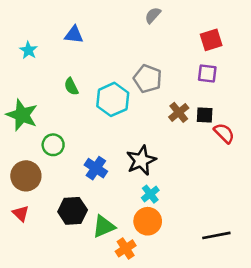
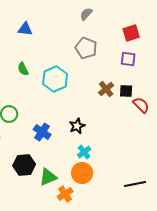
gray pentagon: (148, 79) -> (86, 48), moved
black star: (141, 160) -> (77, 126), size x0.7

